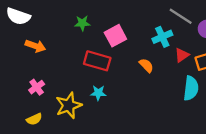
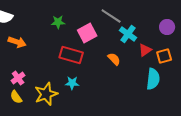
gray line: (181, 16) -> (111, 16), moved
cyan cross: (162, 37) -> (128, 34), turned -30
yellow semicircle: (34, 119) -> (16, 97), moved, turned 80

